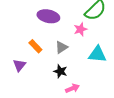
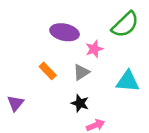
pink star: (80, 29) -> (94, 49), moved
purple triangle: (19, 65) -> (15, 103), moved

